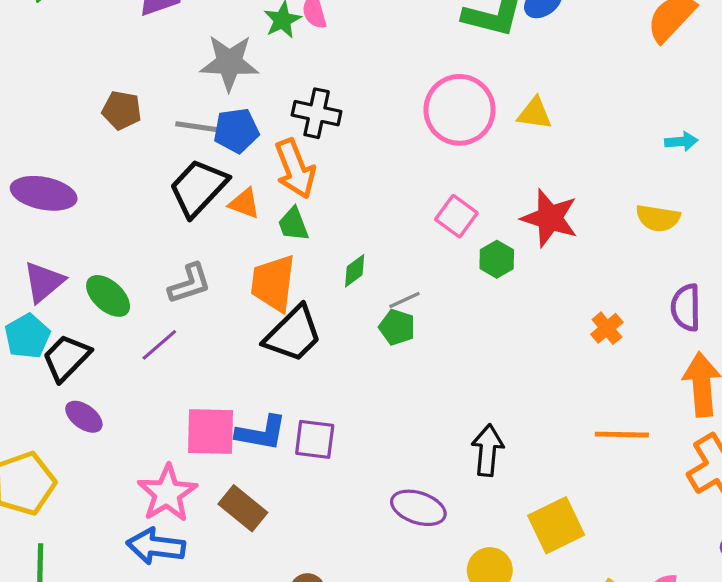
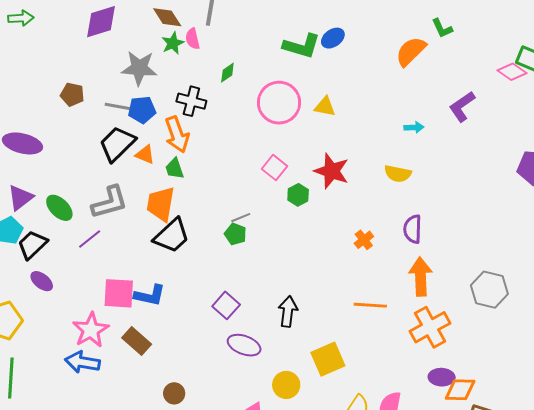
green diamond: (355, 271) -> (227, 73), moved
gray L-shape: (190, 284) -> (110, 202), size x1.4
purple square: (315, 439) -> (226, 305), moved, turned 32

